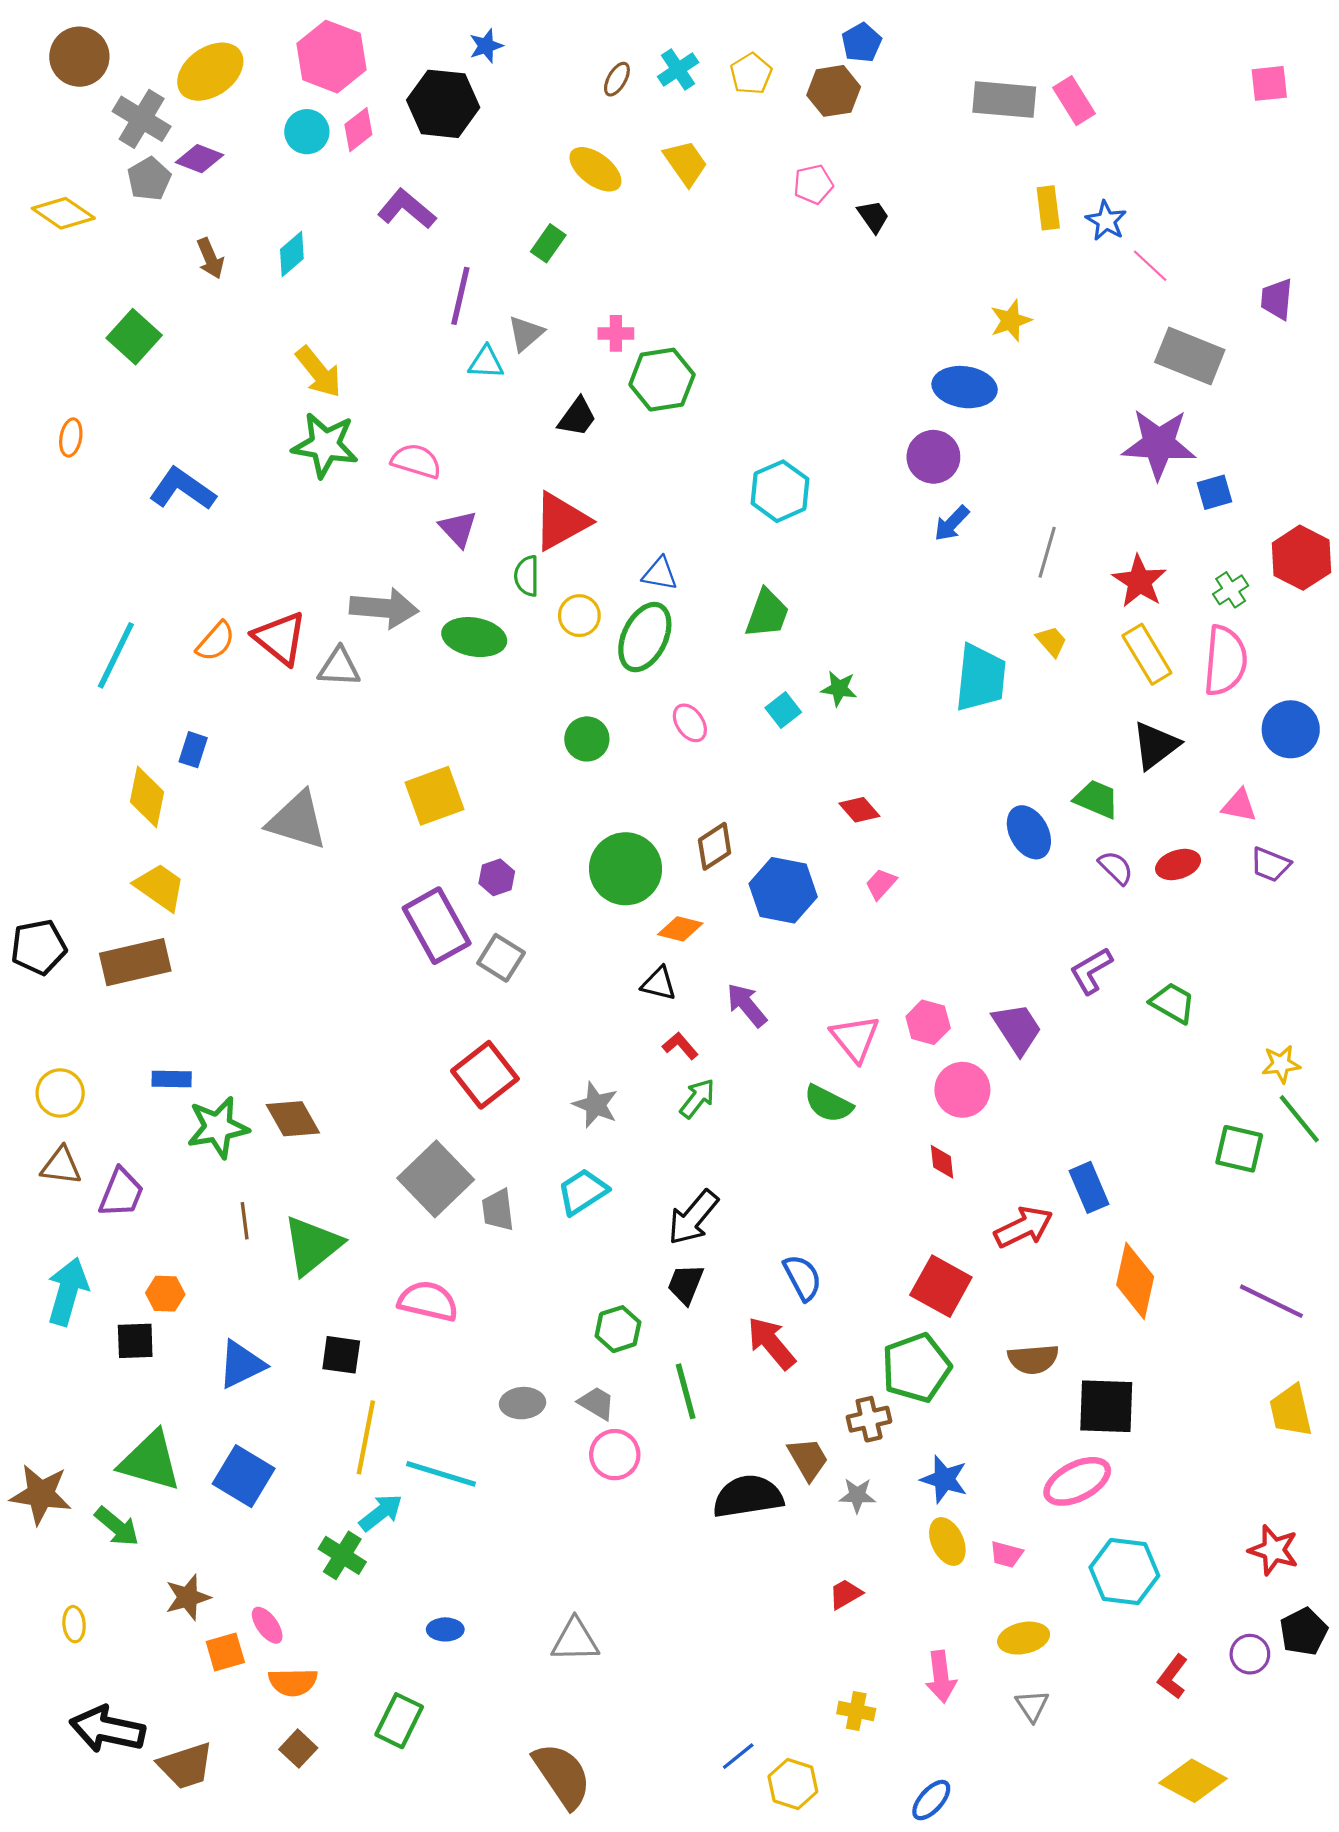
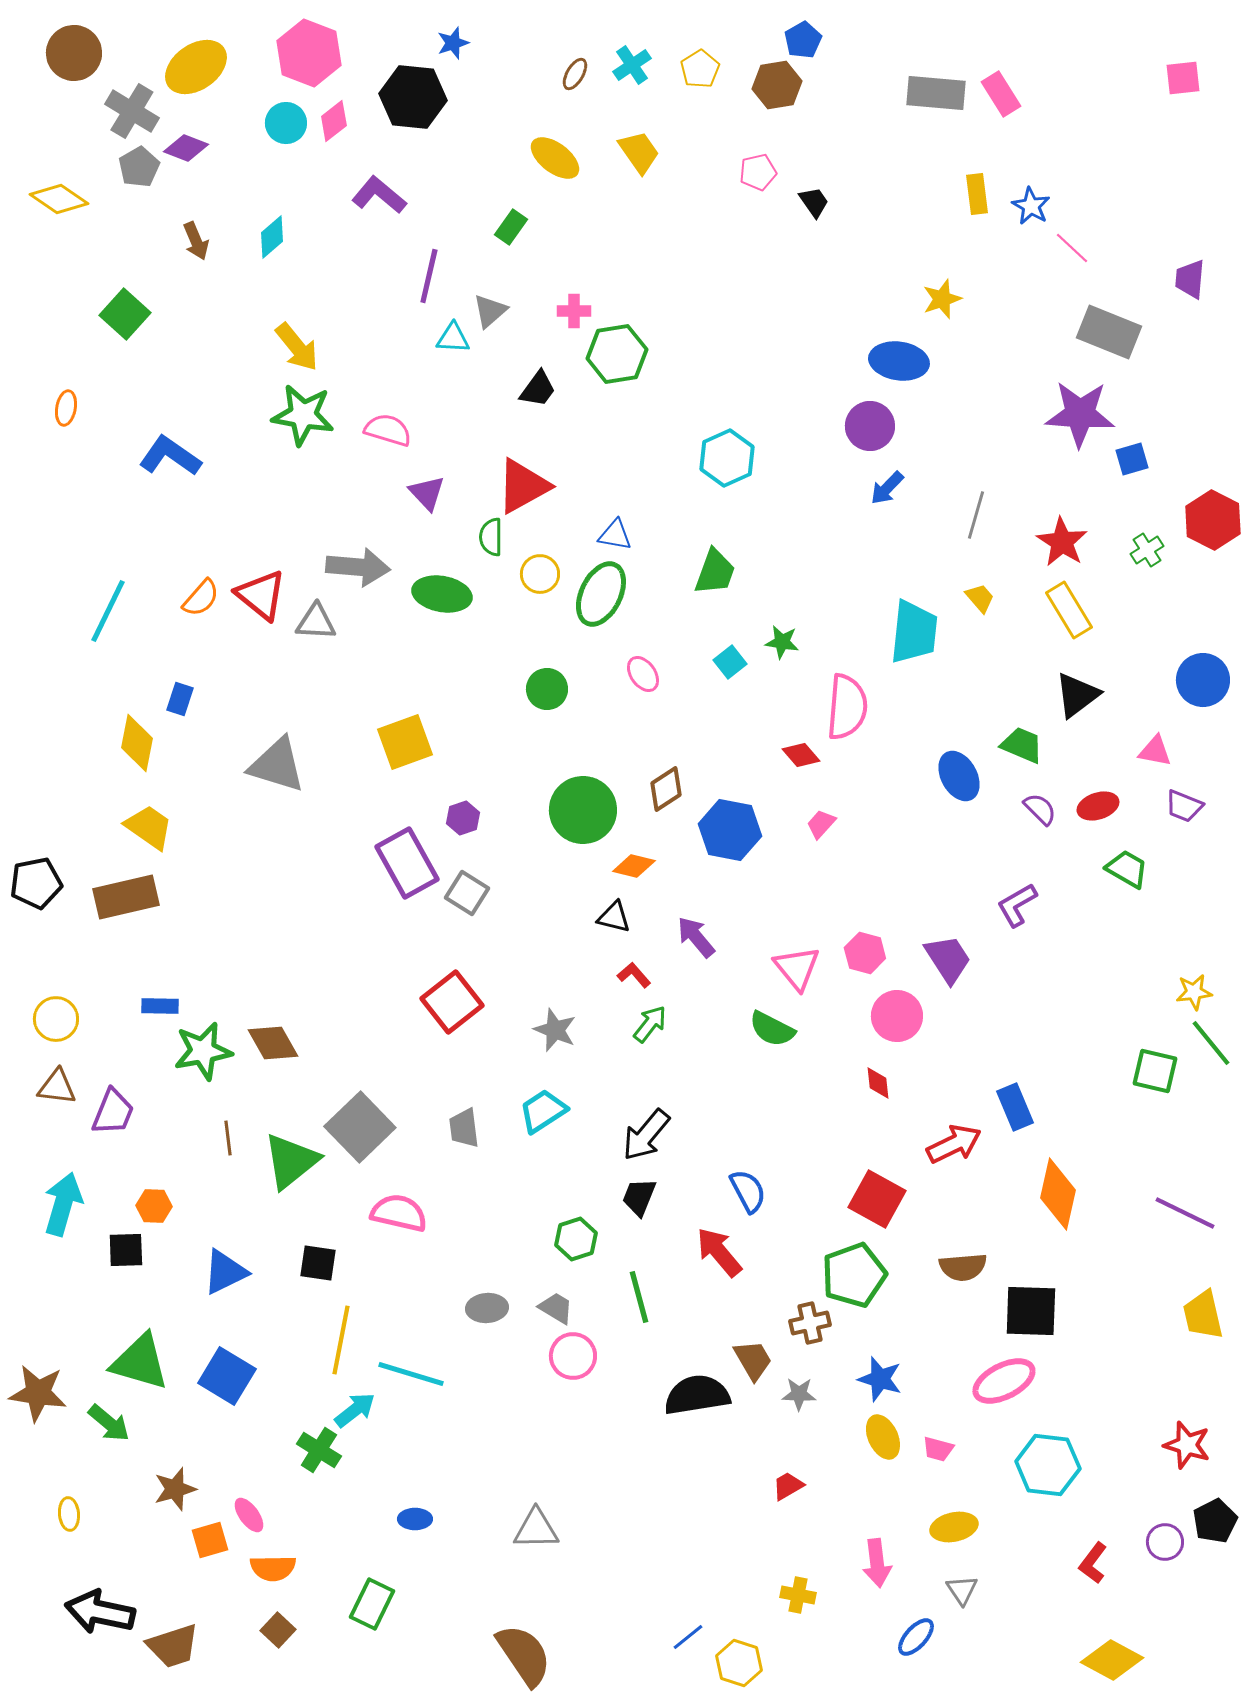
pink semicircle: (1225, 661) -> (847, 707), moved
green trapezoid: (1173, 1003) -> (1127, 869), moved
gray square: (436, 1179) -> (360, 1127), moved
blue ellipse: (931, 1800) -> (916, 1637), moved

